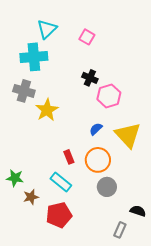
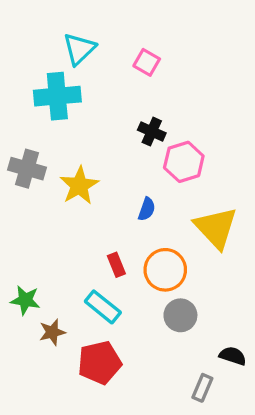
gray cross: (24, 91) -> (27, 169), moved
blue semicircle: (96, 129) -> (147, 209), moved, turned 152

